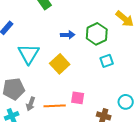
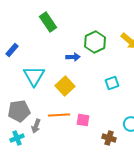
green hexagon: (97, 34) -> (95, 42), moved
orange line: (55, 106) -> (59, 115), moved

